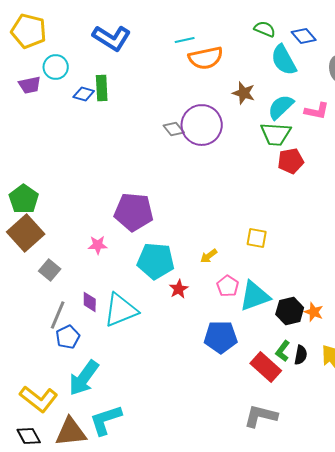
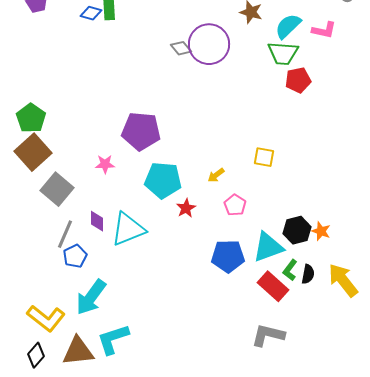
gray square: (50, 270) -> (57, 189), size x1.5
cyan triangle: (255, 296) -> (268, 247), moved
black diamond: (29, 436) -> (36, 355), turned 70

